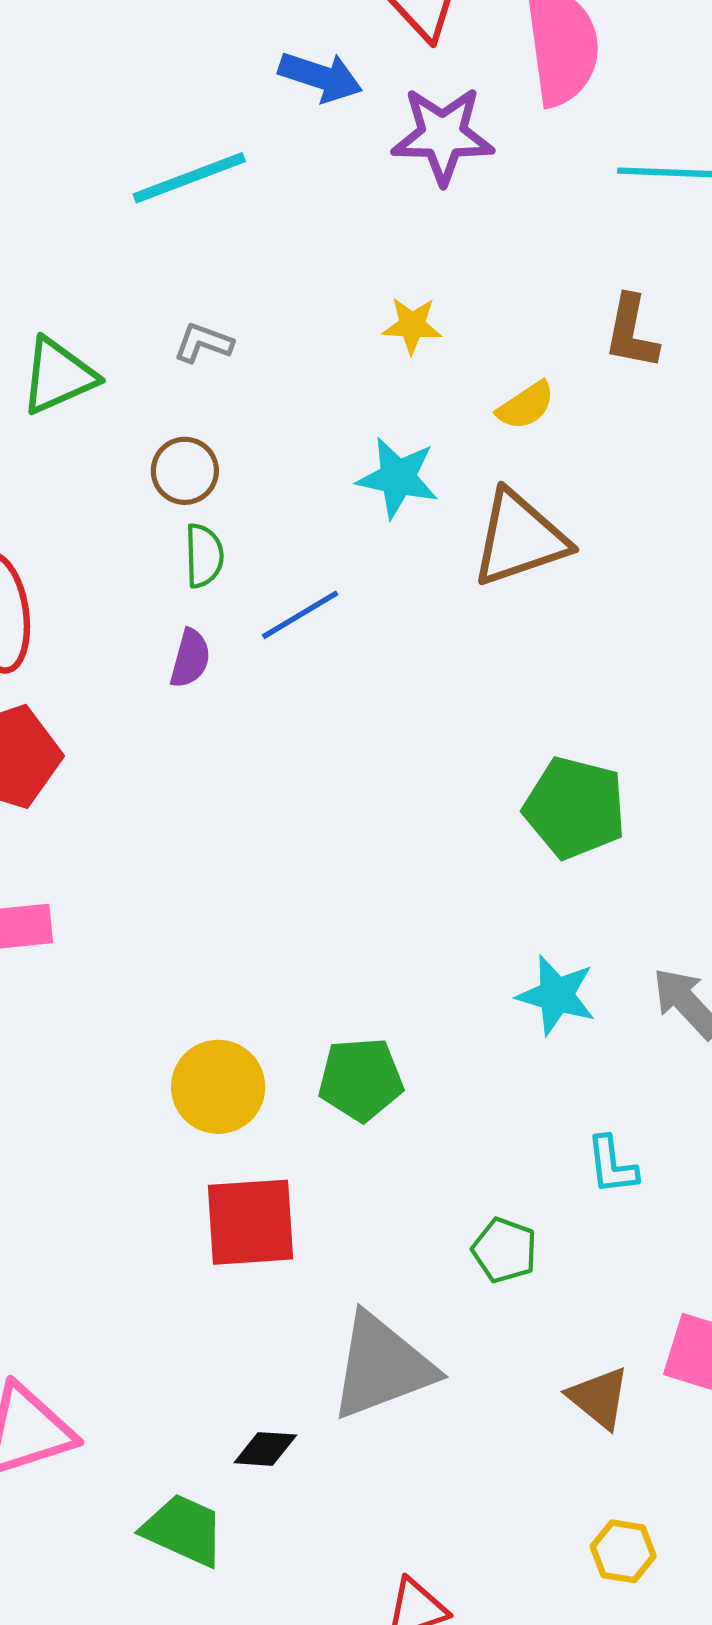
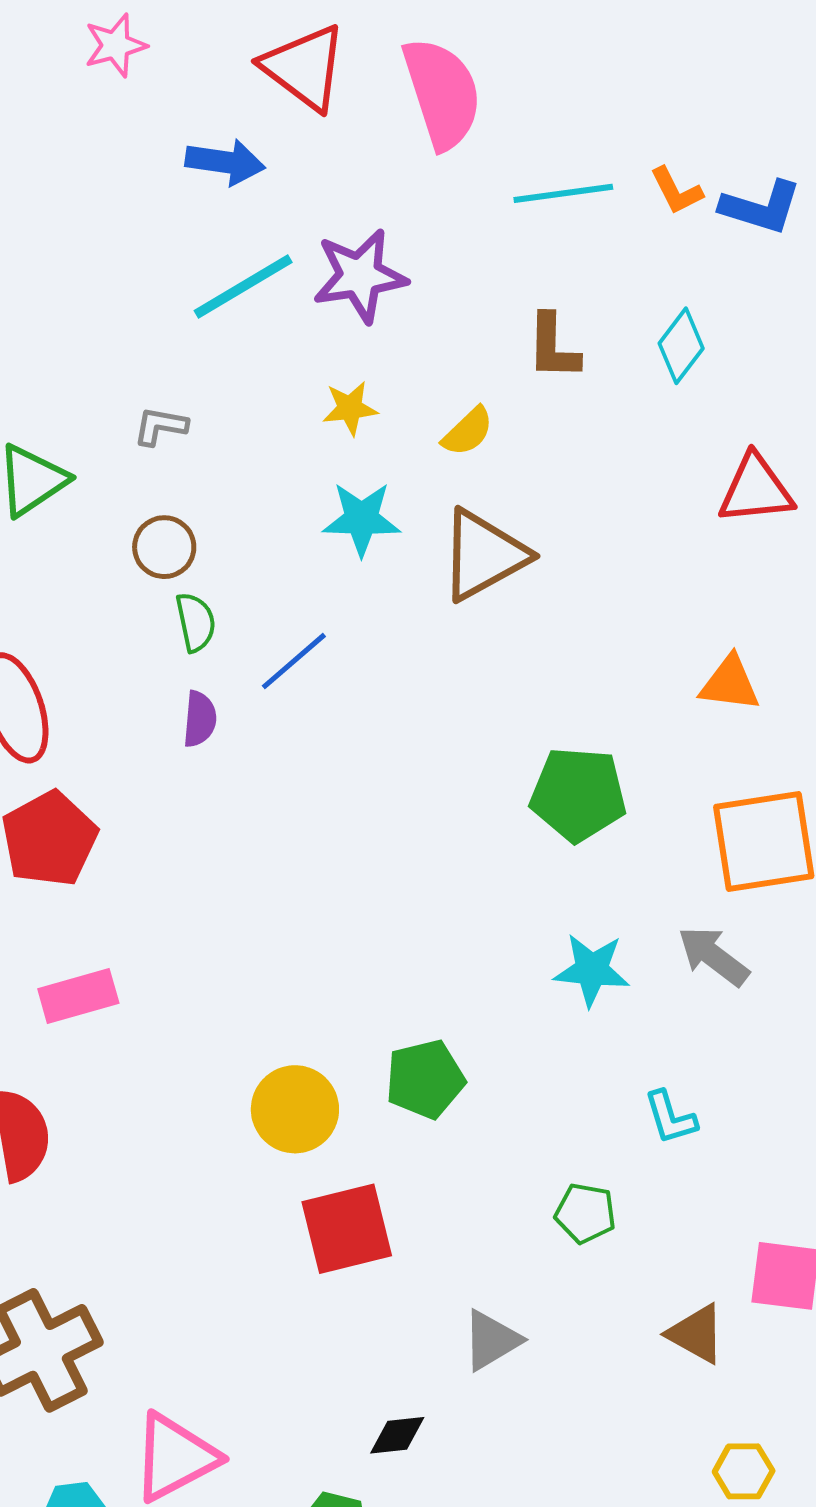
purple star: (443, 135) -> (360, 276), moved
cyan line: (189, 178) -> (243, 287), moved
yellow star: (412, 325) -> (350, 408), moved
gray triangle: (382, 1366) -> (491, 1340), size x0.6

